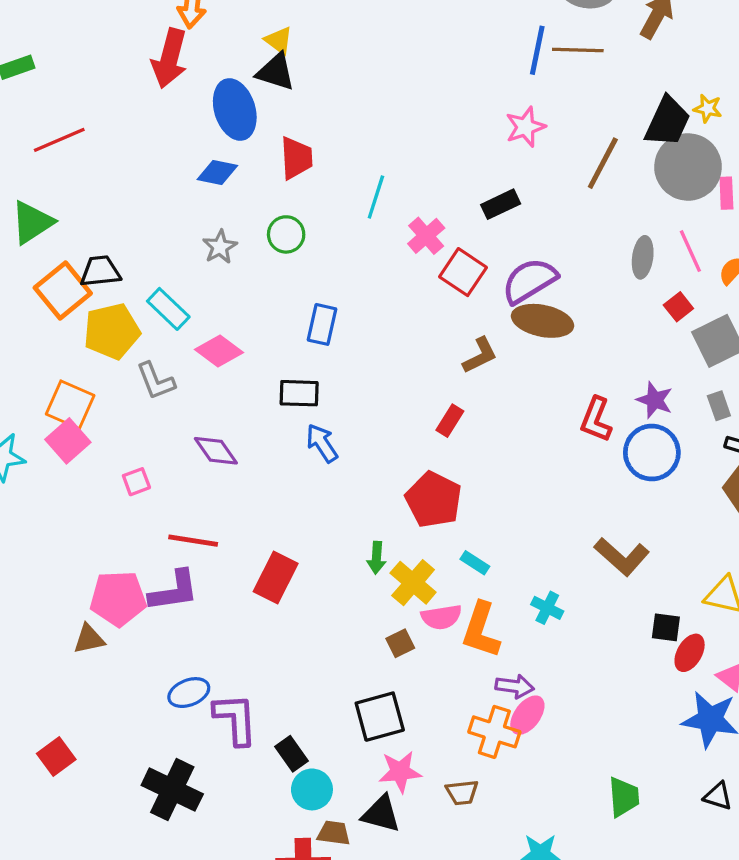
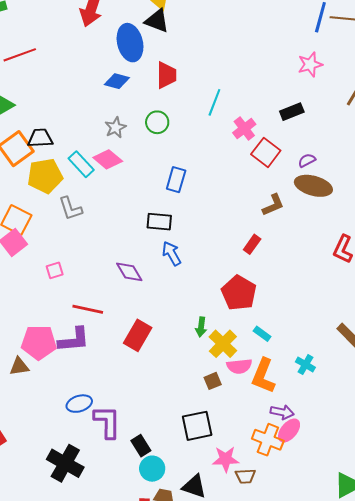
purple semicircle: (529, 281) -> (307, 160), size x0.5
pink diamond: (219, 351) -> (108, 159), moved
purple diamond: (216, 451) -> (129, 272), moved
pink star: (400, 772) -> (226, 459), moved

